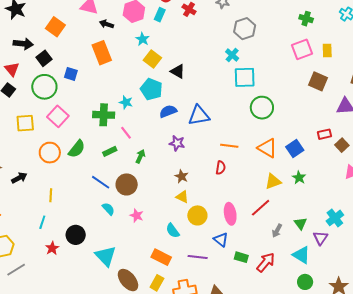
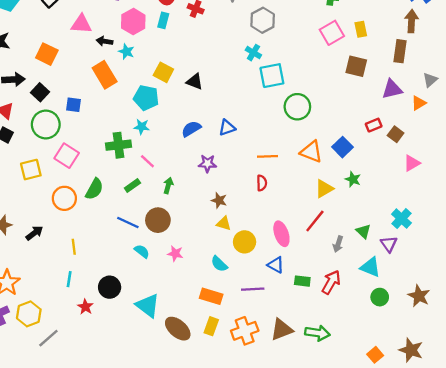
cyan star: (143, 39) -> (126, 52), moved
cyan pentagon: (151, 89) -> (146, 98), moved
blue triangle: (199, 115) -> (227, 128), size x0.7

